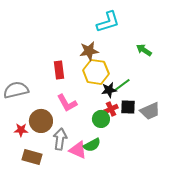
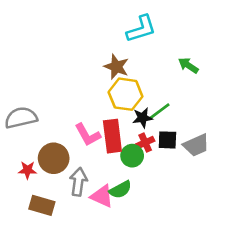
brown star: (89, 51) -> (116, 67), turned 30
red rectangle: (59, 70) -> (112, 136), moved, size x1.4

